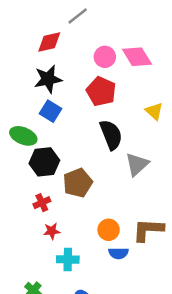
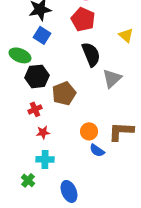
blue semicircle: (118, 253) -> (97, 150), turned 35
cyan cross: (68, 259) -> (45, 159), moved

